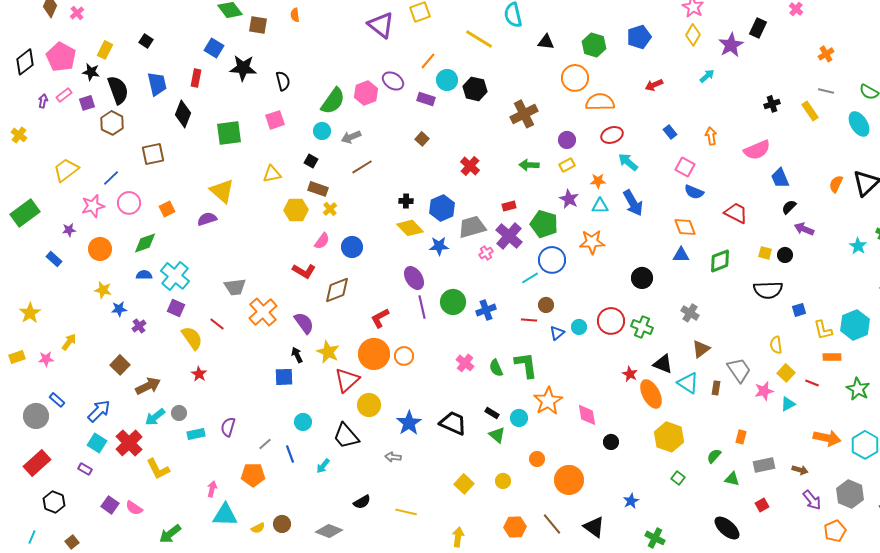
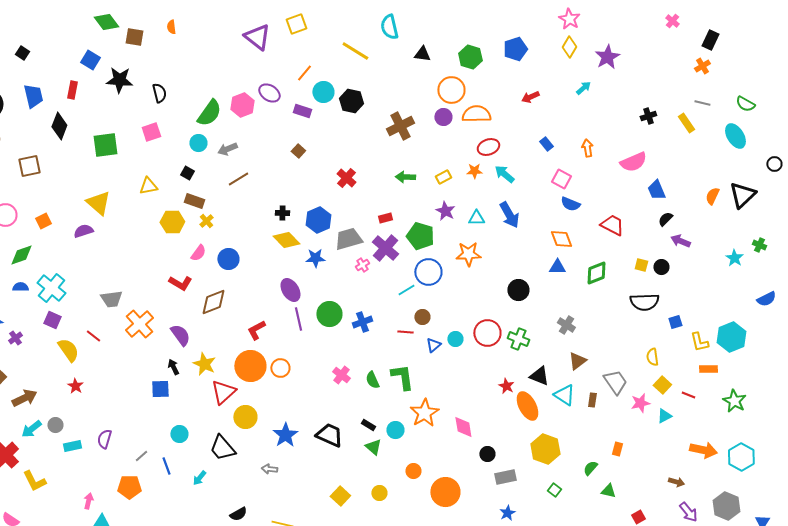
black rectangle: (758, 28) -> (710, 40), moved
purple circle: (567, 140) -> (443, 117), moved
orange star: (598, 181) -> (474, 171), moved
gray rectangle: (764, 465) -> (505, 477), moved

